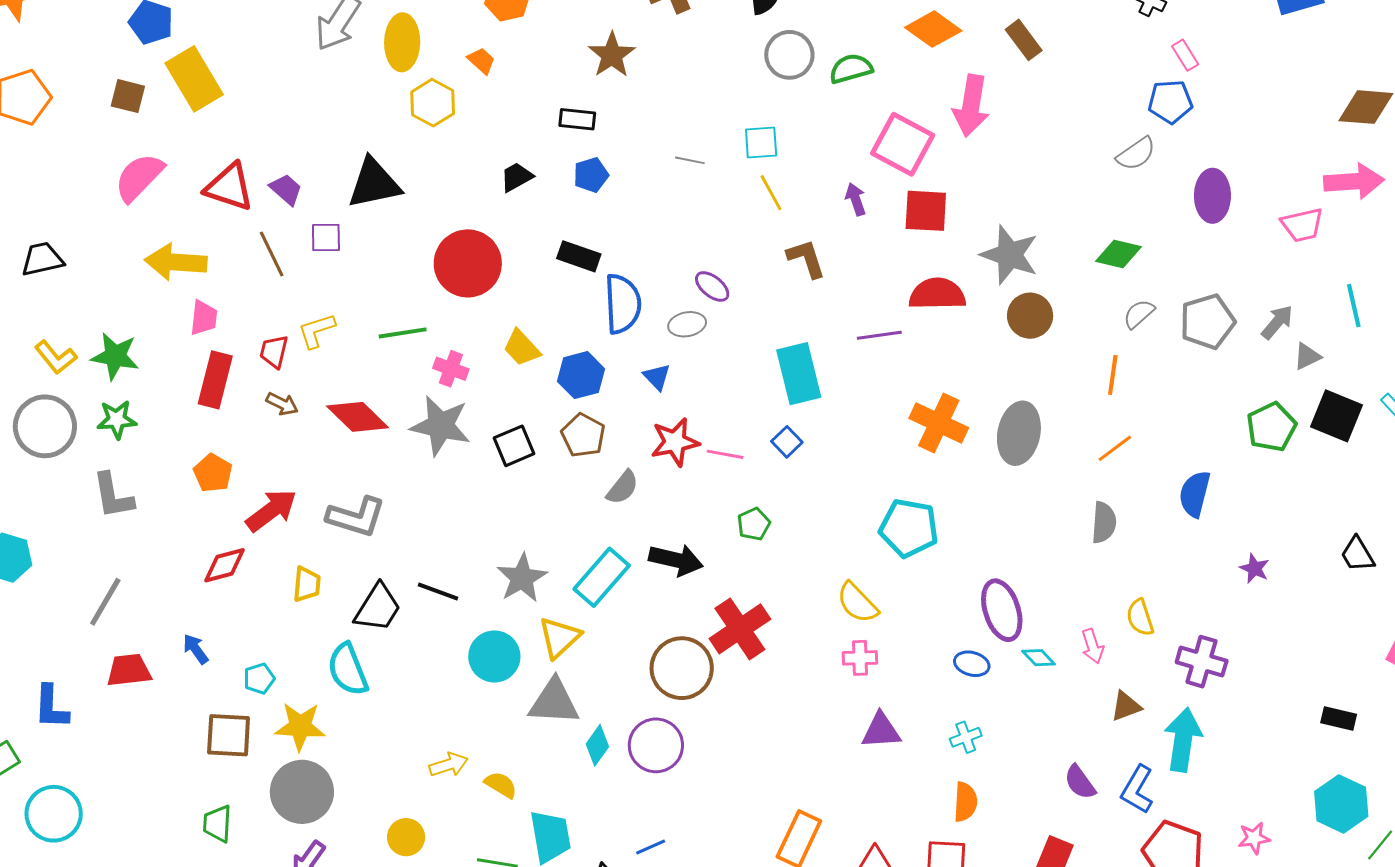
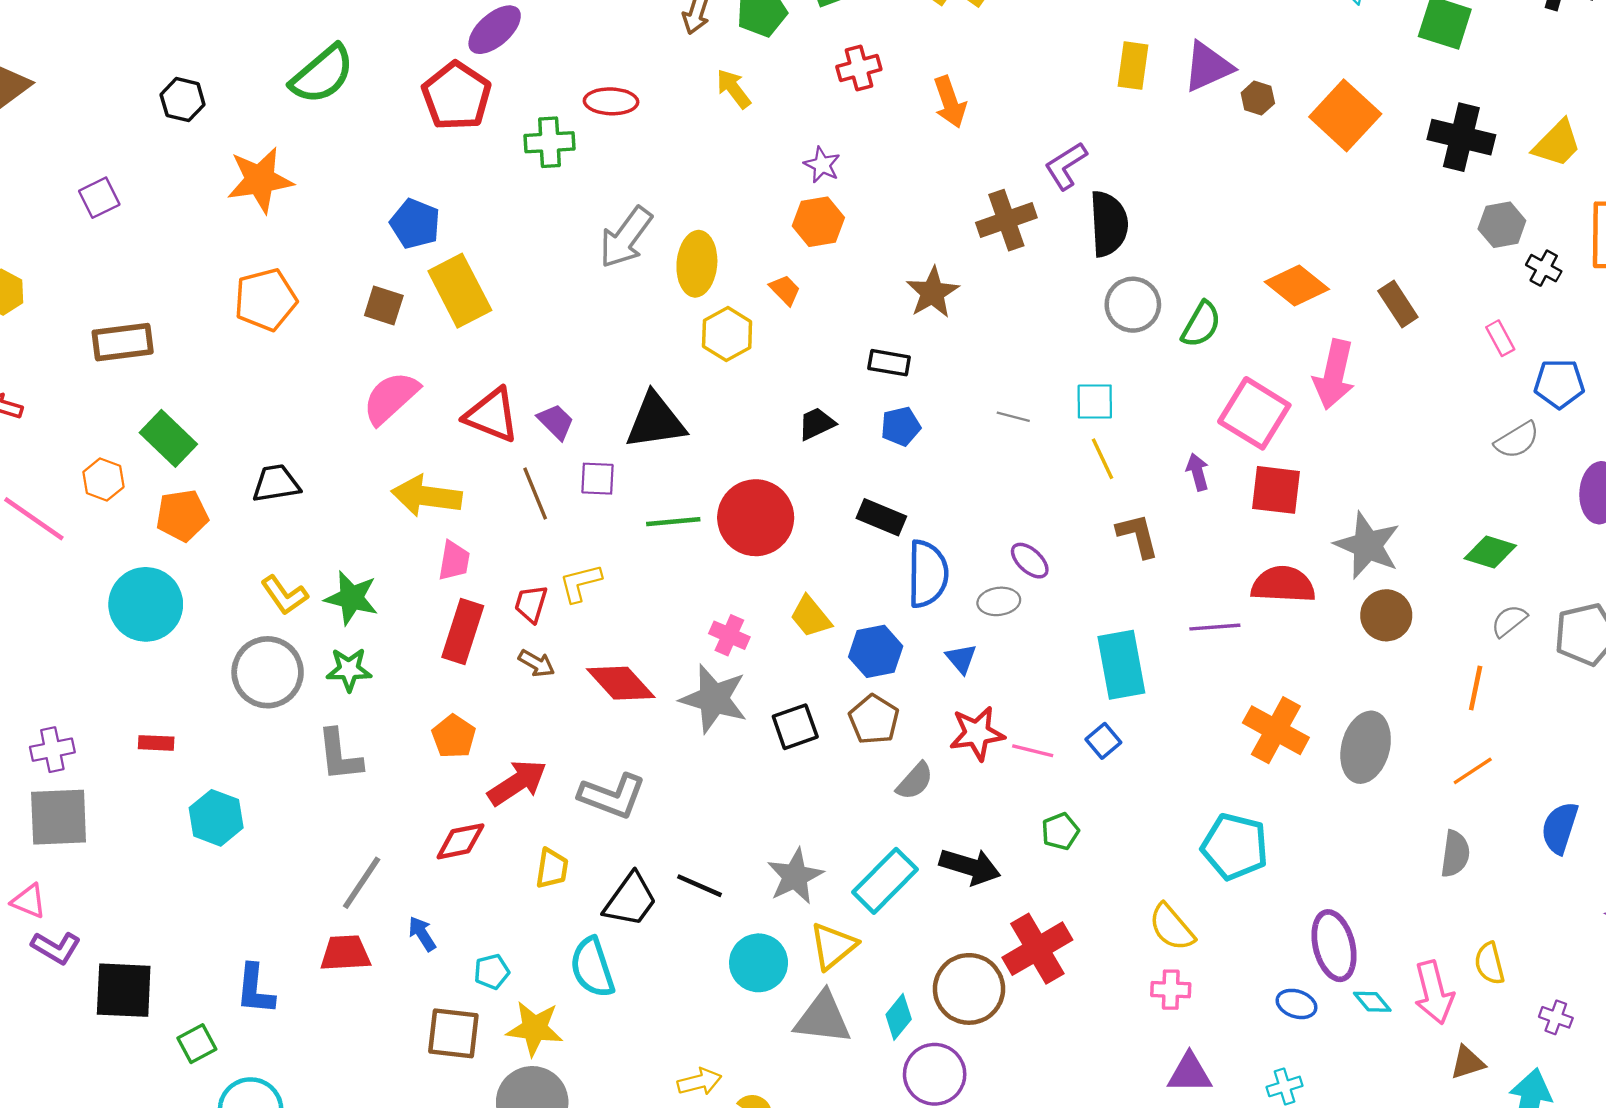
pink rectangle: (1185, 55) -> (1500, 338), moved
green semicircle: (851, 69) -> (1201, 324), turned 132
green line: (403, 333) -> (673, 522), moved
gray line: (105, 602) -> (362, 883), moved
pink arrow: (1092, 646) -> (1434, 993), size x1.6
purple cross: (1202, 662) -> (1556, 1017), size x0.6
cyan diamond: (597, 745) -> (899, 1017), moved

